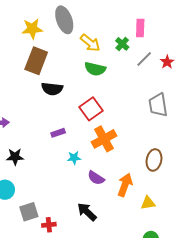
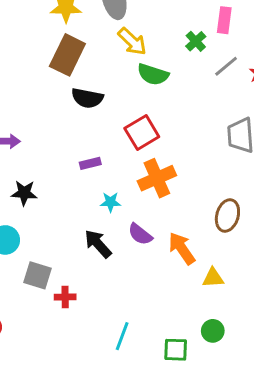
yellow arrow: (90, 43) -> (132, 42), moved
orange arrow: (125, 185) -> (182, 248), turned -60
gray square: (29, 212) -> (37, 275), turned 30
black arrow: (87, 212) -> (98, 244), moved

